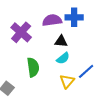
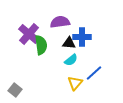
blue cross: (74, 17) -> (82, 37), moved
green semicircle: (33, 67) -> (41, 45), moved

